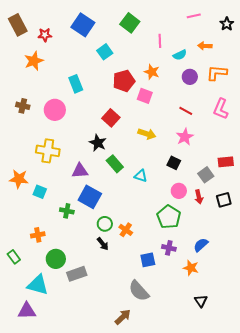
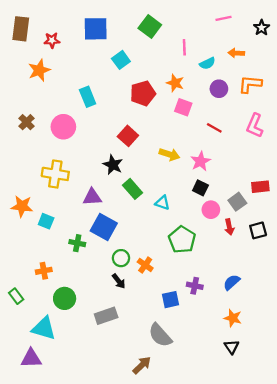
brown rectangle: (18, 25) -> (21, 29), turned 35
blue square: (83, 25) -> (96, 29), turned -35
pink square: (145, 96) -> (183, 107), moved
brown cross: (23, 106) -> (27, 122), turned 32
pink star: (185, 137) -> (200, 161), moved
pink circle: (179, 191) -> (211, 210), moved
green pentagon: (169, 217) -> (182, 240), moved
orange star: (191, 268) -> (233, 318), moved
gray rectangle: (77, 274) -> (106, 316), moved

